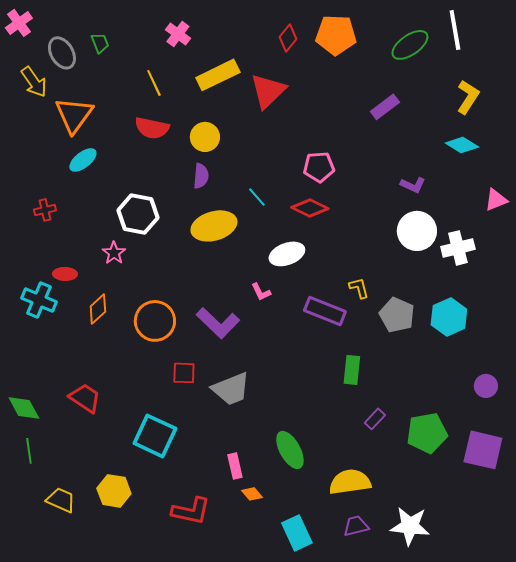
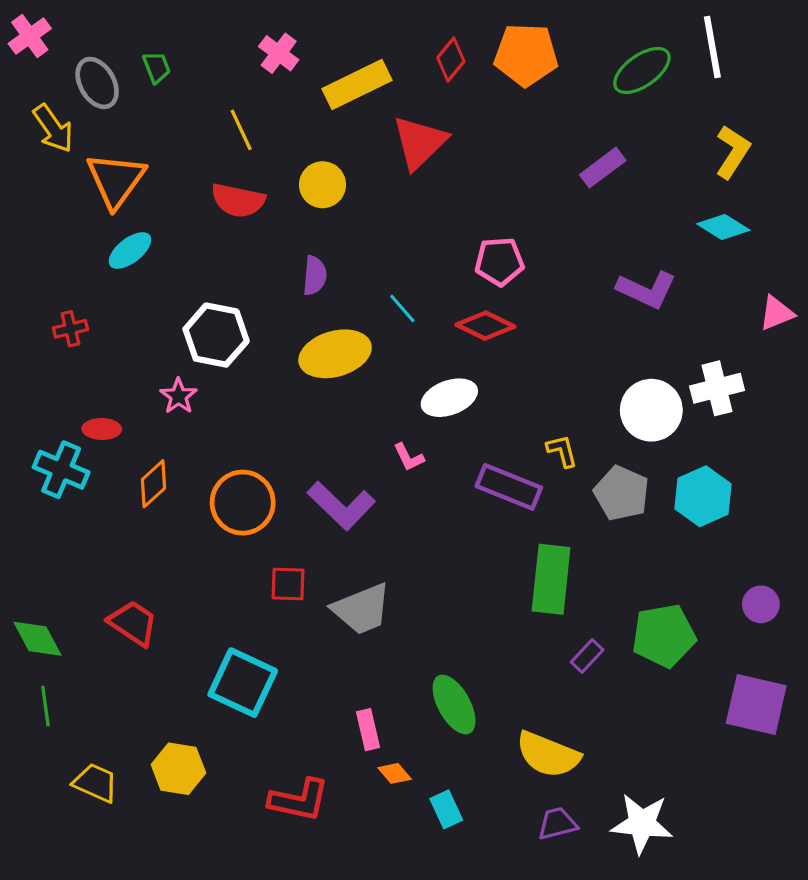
yellow rectangle: (218, 75) -> (357, 85), moved
yellow circle: (205, 137) -> (323, 185), moved
purple L-shape: (413, 185) -> (647, 290), size x1.5
white circle: (417, 231) -> (651, 410), moved
green rectangle: (352, 370) -> (551, 579), size x1.5
green pentagon: (427, 433) -> (664, 636), moved
yellow semicircle: (350, 482) -> (548, 755), turned -150
cyan rectangle: (297, 533) -> (446, 809), moved, size x0.7

